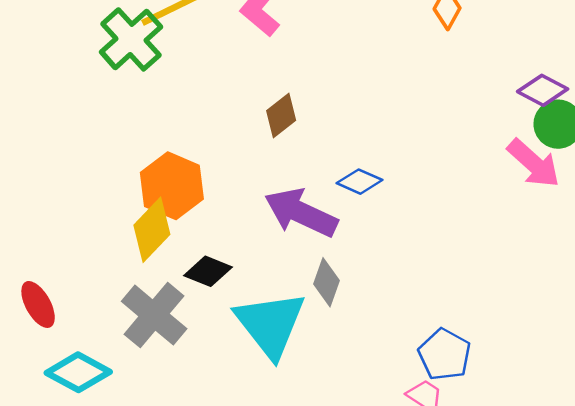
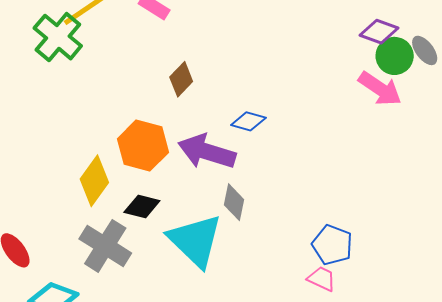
orange hexagon: (172, 186) -> (143, 146), moved

